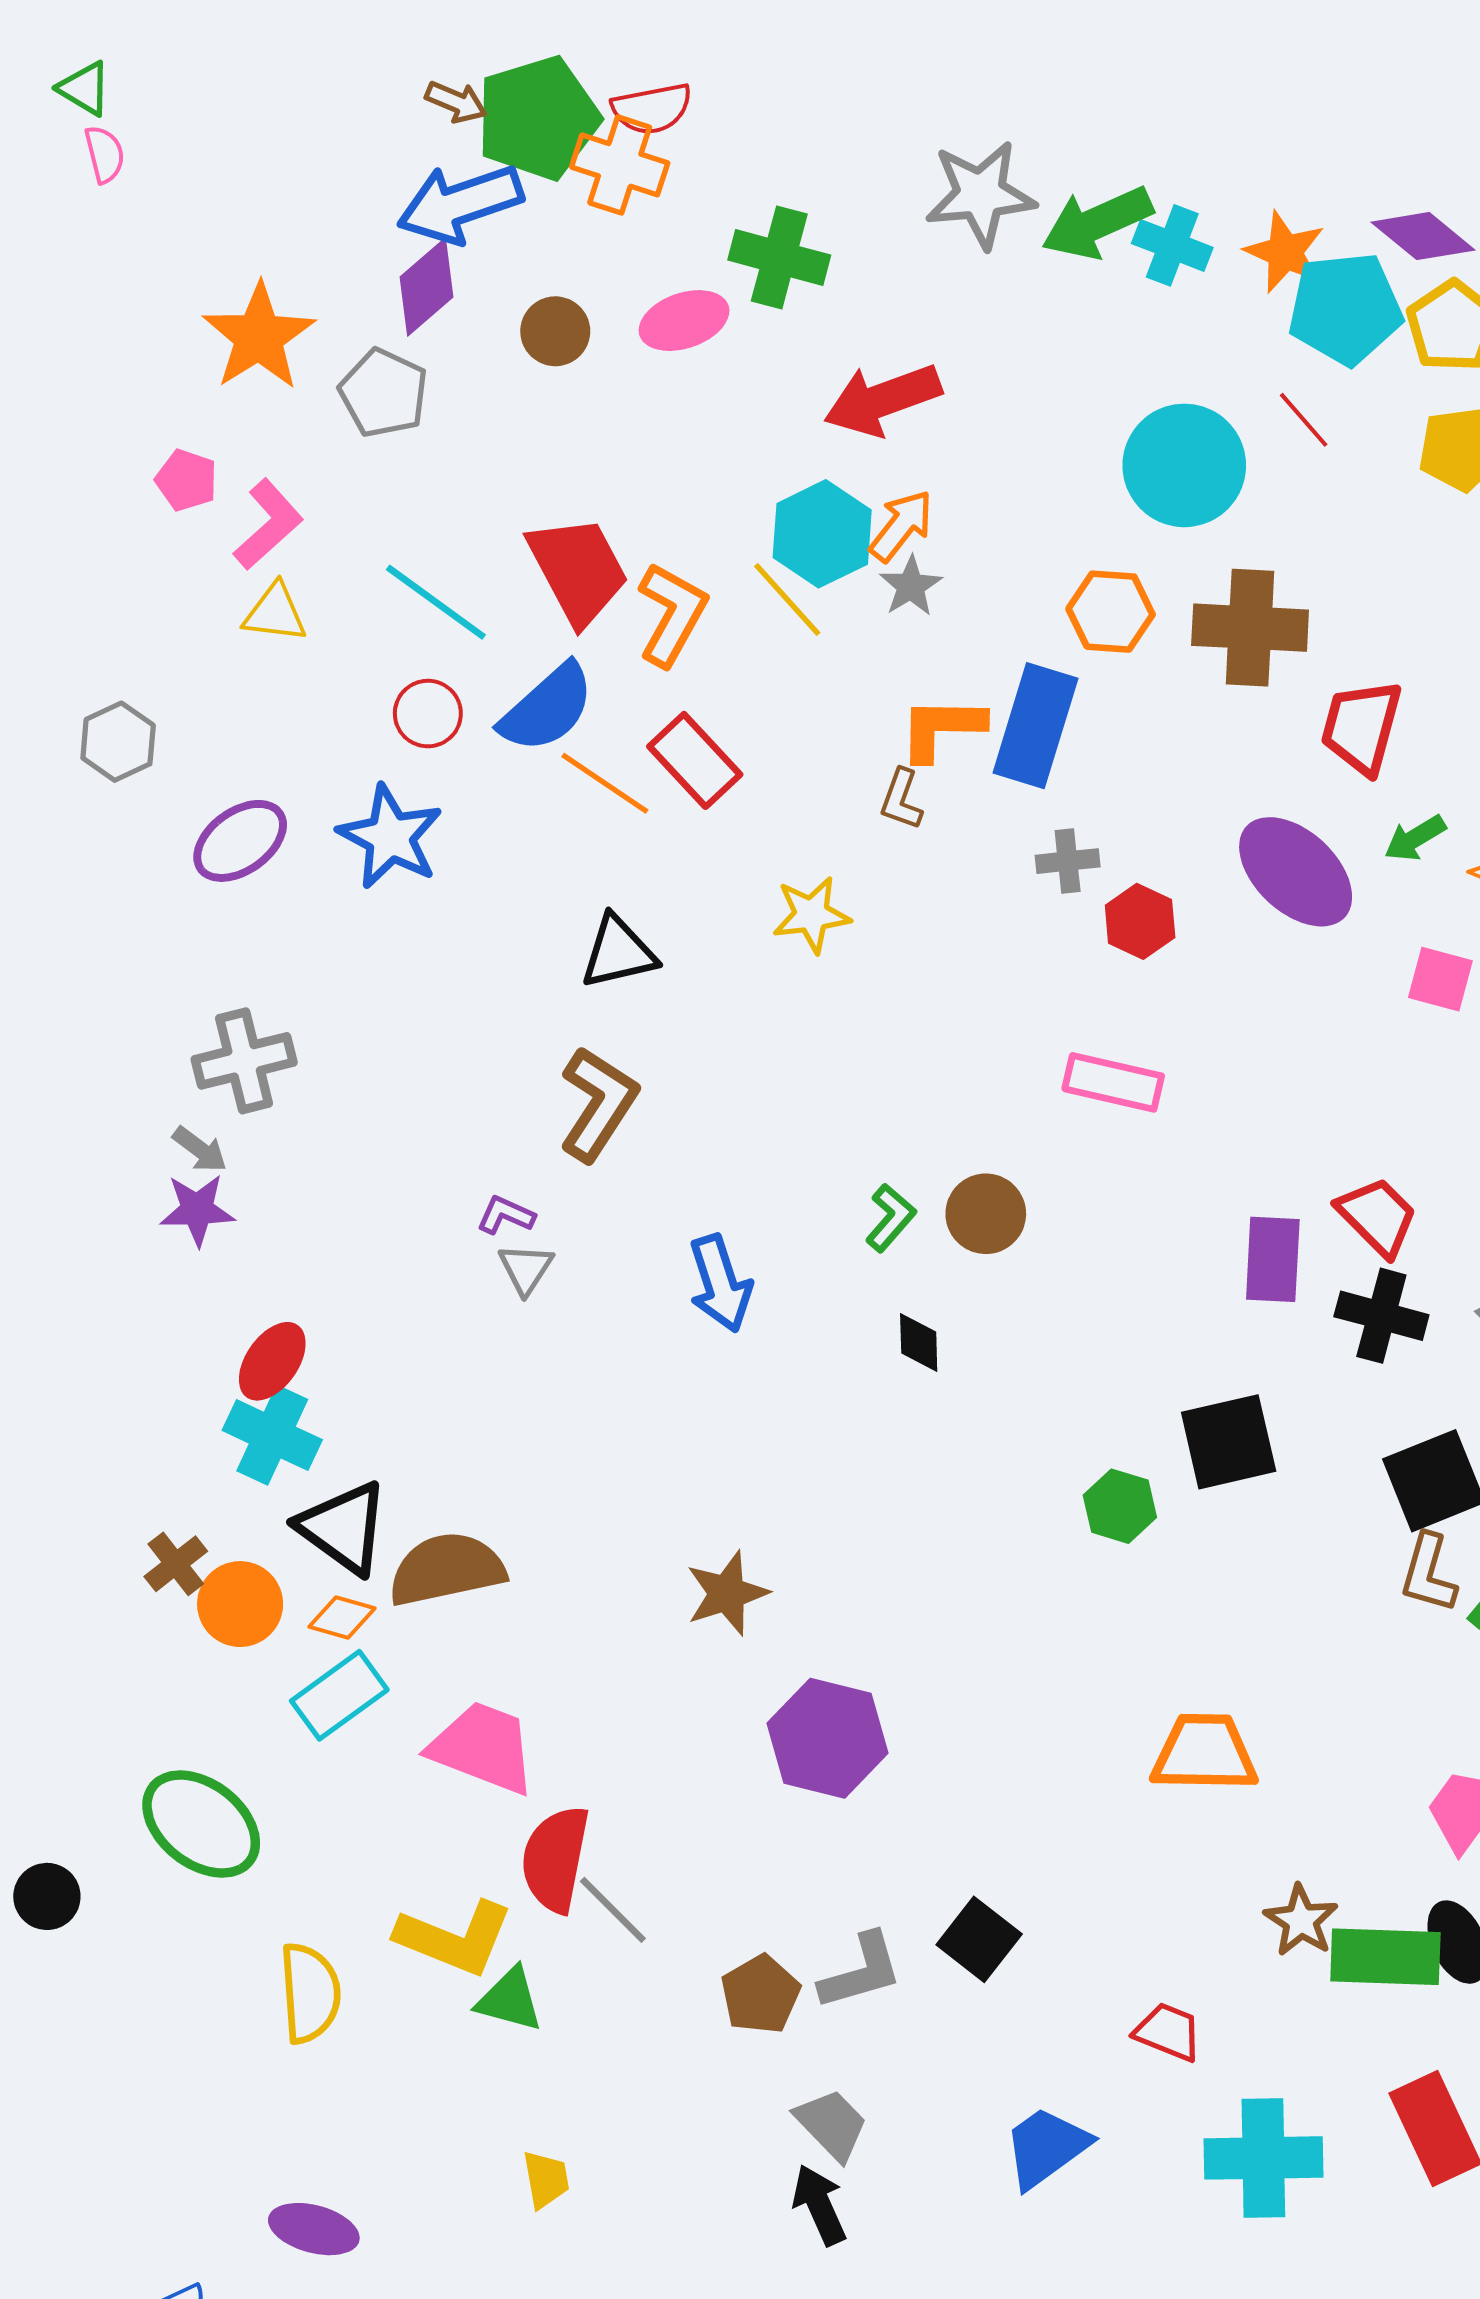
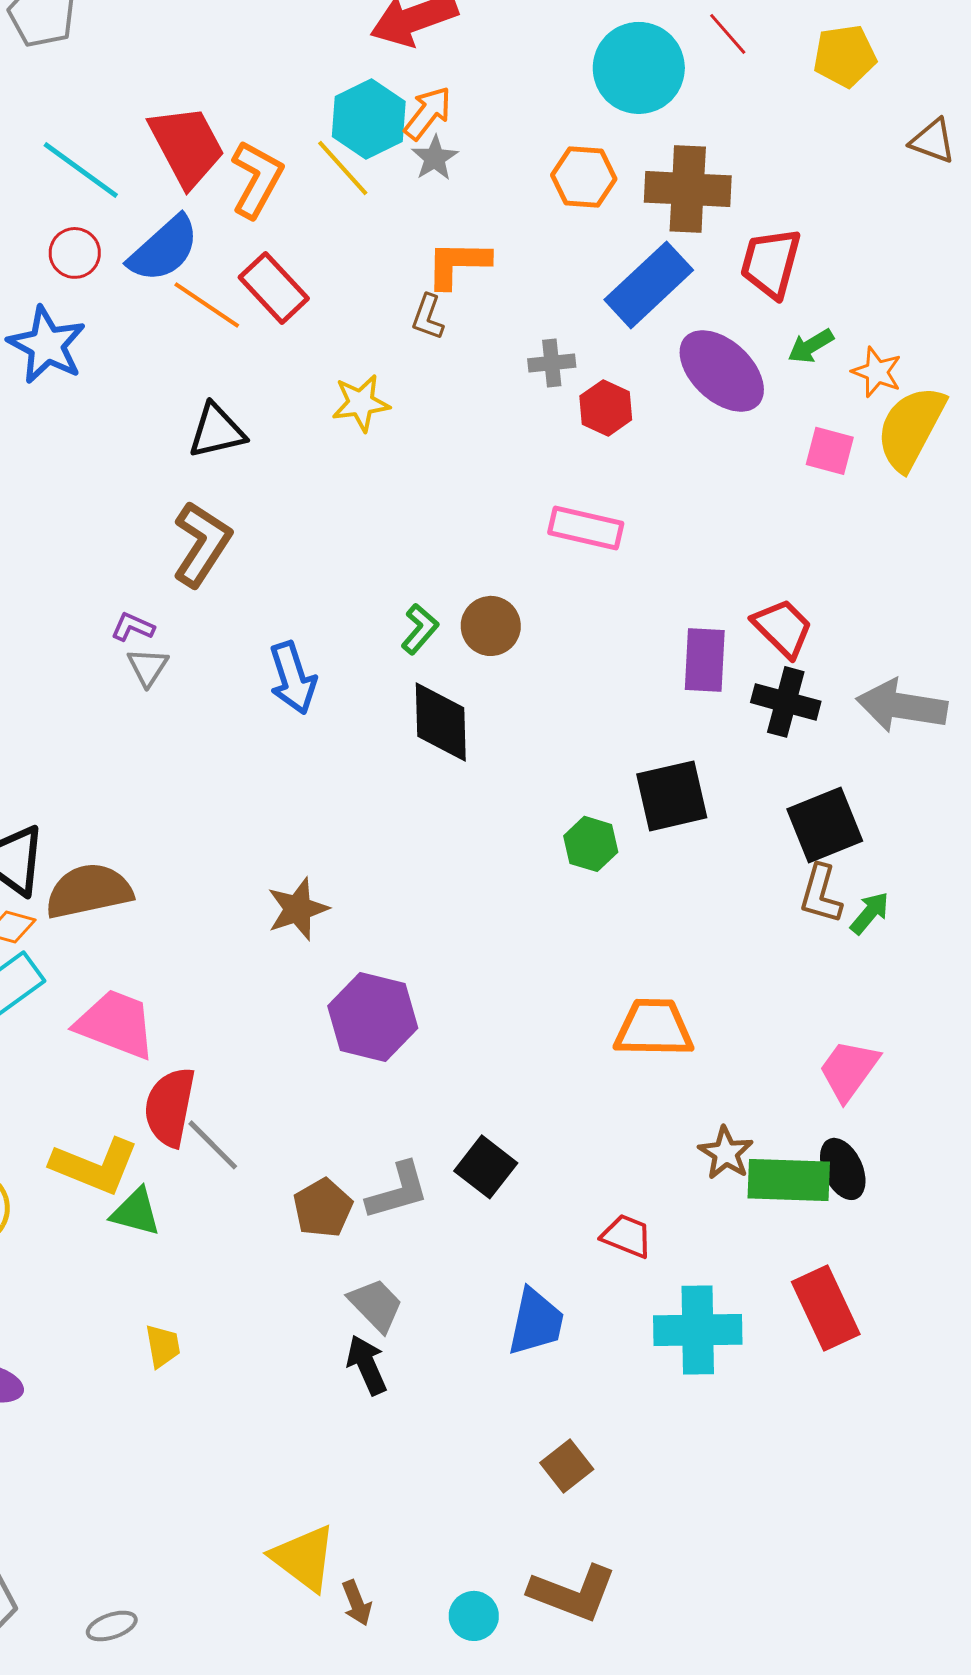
blue rectangle: (1035, 726) -> (649, 285), moved, turned 30
black diamond: (919, 1343) -> (441, 722), size x1.8
blue trapezoid: (1046, 2147) -> (536, 1322), turned 138

